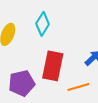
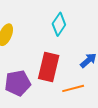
cyan diamond: (43, 24) -> (59, 24), moved

